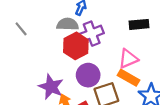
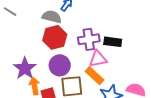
black rectangle: (139, 24) -> (113, 42), moved
gray line: (21, 29) -> (10, 12), turned -32
purple cross: (92, 34) -> (89, 39), moved

